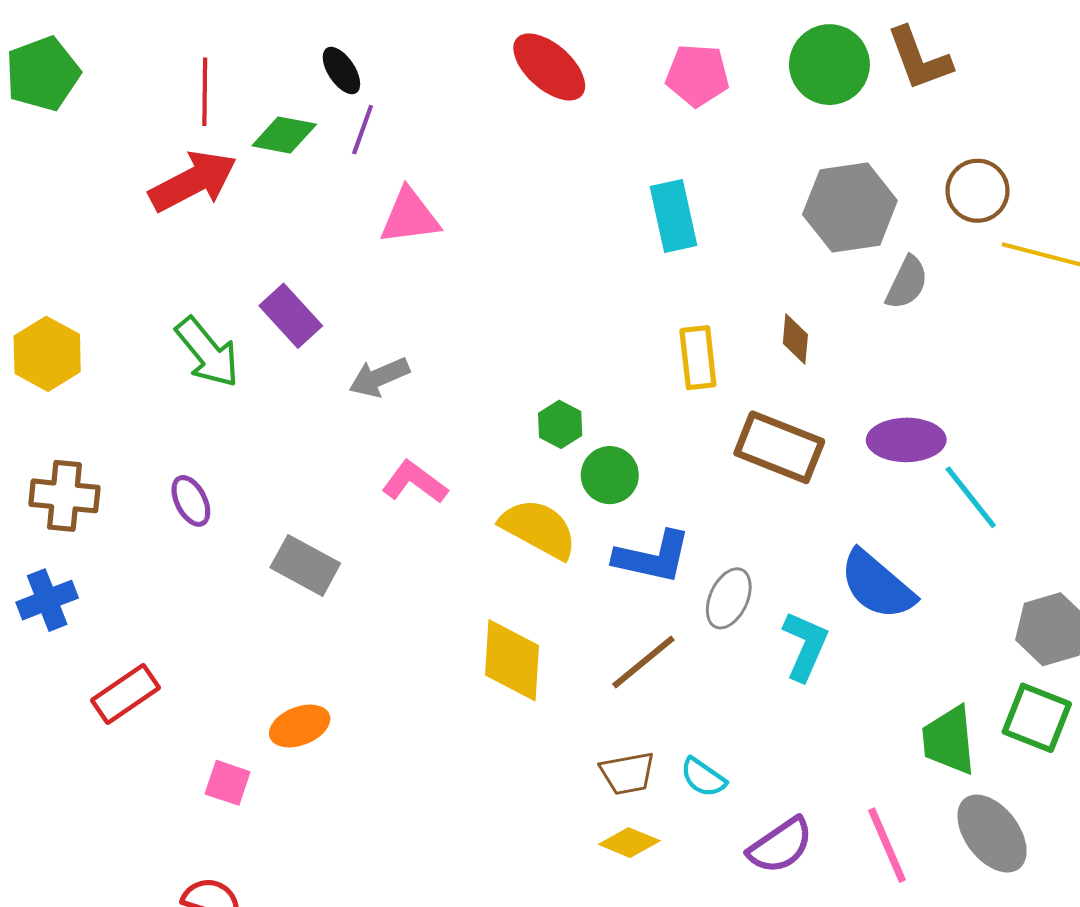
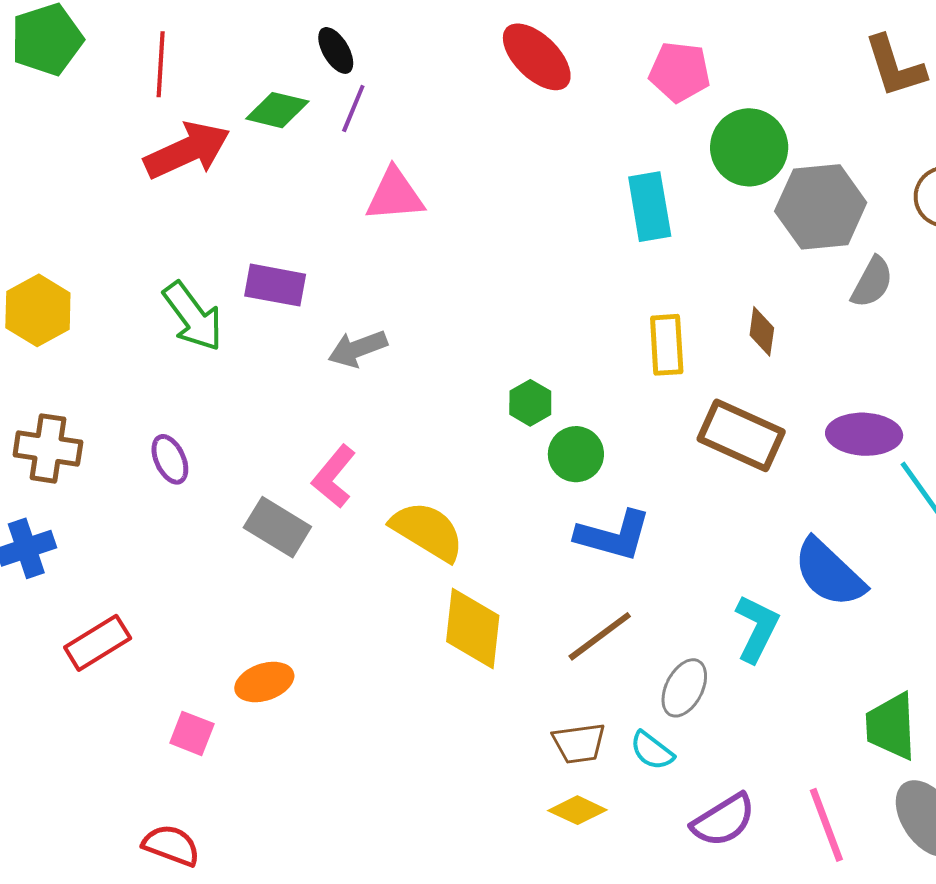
green circle: (829, 65) -> (749, 147), moved
red line: (205, 92) -> (161, 64), moved
purple rectangle: (291, 316) -> (275, 285), turned -40
pink L-shape: (415, 482) -> (334, 476), moved, turned -90
yellow semicircle: (539, 529) -> (427, 531), moved
gray ellipse: (729, 598) -> (684, 688), moved

